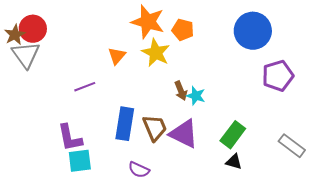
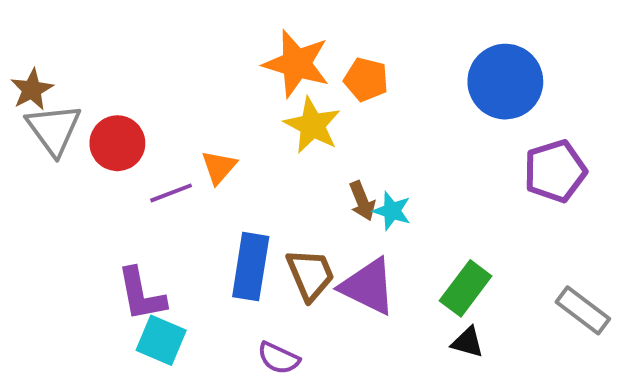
red circle: (33, 29) -> (117, 143), moved
orange triangle: (117, 56) -> (219, 167), moved
cyan square: (80, 161) -> (161, 340), turned 30

